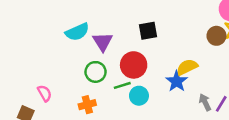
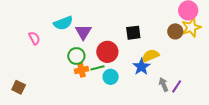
black square: (148, 31) -> (133, 33), moved
pink semicircle: (45, 93) -> (34, 38), moved
orange cross: (87, 105) -> (81, 70), moved

